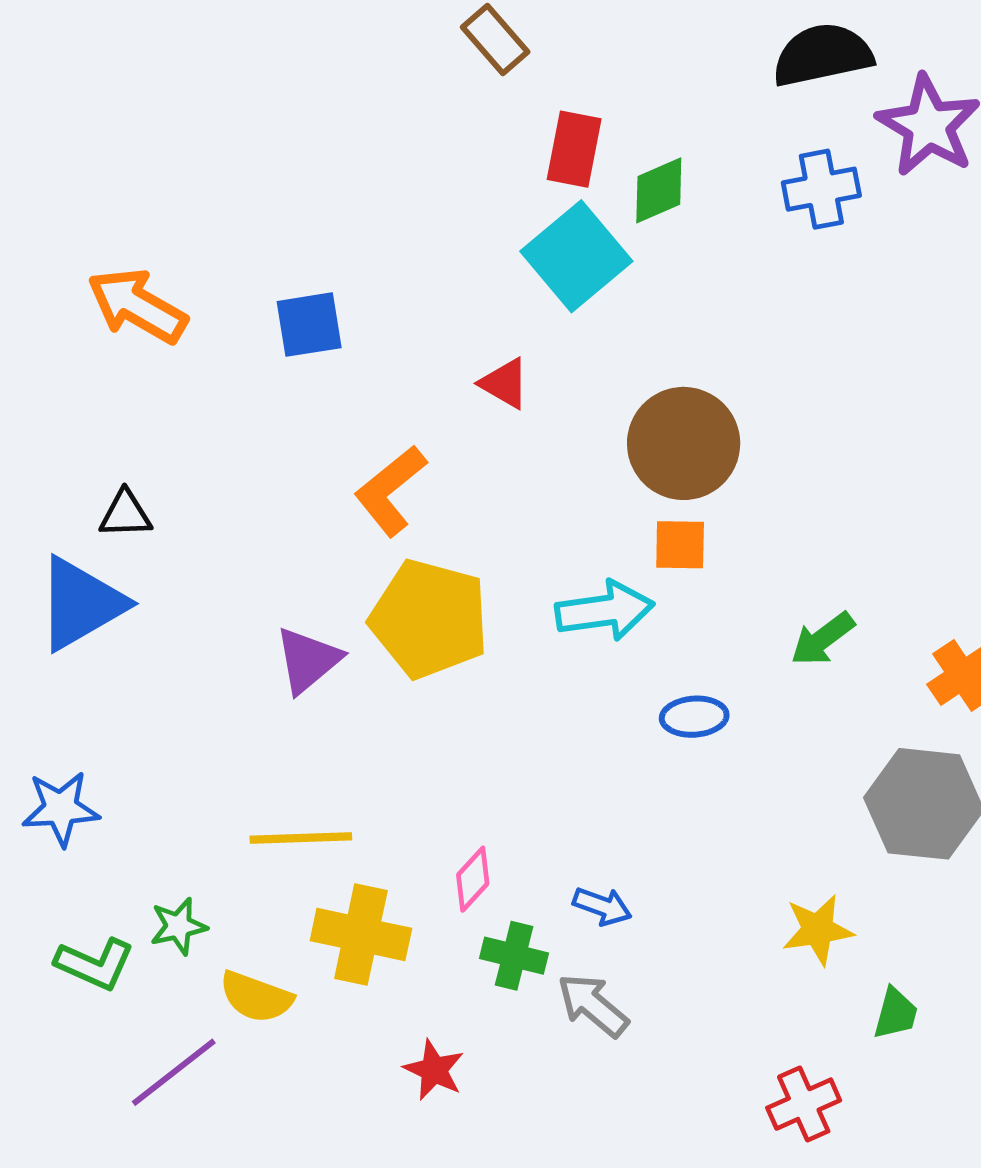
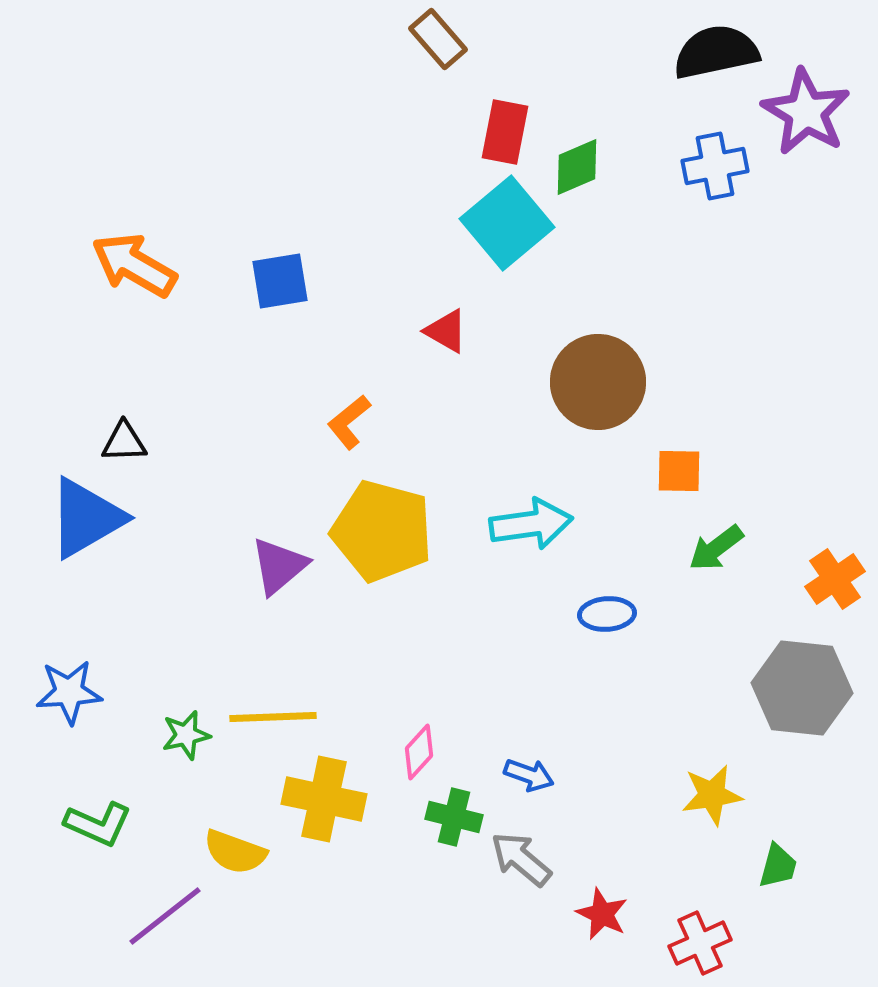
orange L-shape: (390, 491) -> (349, 422), size x0.7
orange square: (680, 545) -> (679, 471), moved
green star: (178, 926) -> (186, 735), moved
red star: (434, 1070) -> (602, 914), moved

